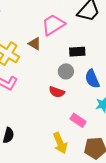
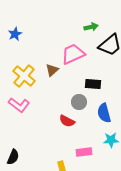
brown triangle: (35, 44) -> (52, 70), turned 40
pink rectangle: (78, 120) -> (84, 152), turned -49

